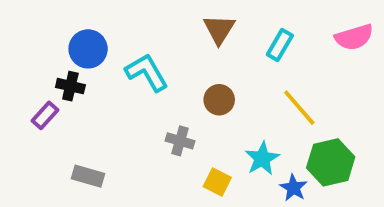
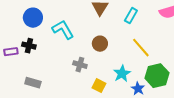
black cross: (70, 86) -> (29, 46), moved
purple rectangle: (45, 115) -> (11, 52), turned 40

